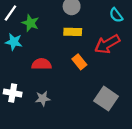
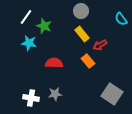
yellow rectangle: (73, 32) -> (82, 34), turned 49
red arrow: (107, 44) -> (100, 45), moved, size x0.6
white cross: (13, 93) -> (31, 98), moved

